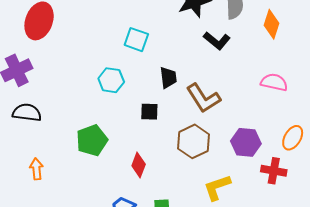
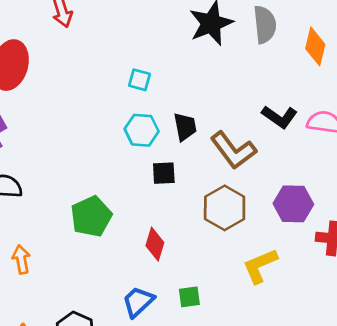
cyan square: (136, 40) -> (139, 80), size x0.7
black L-shape: (217, 41) -> (279, 117), moved
cyan hexagon: (111, 80) -> (142, 130), moved

